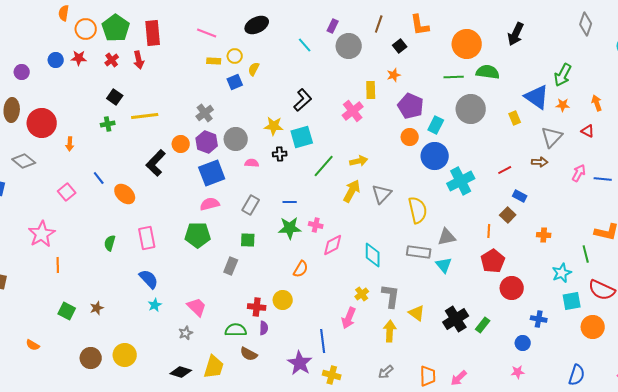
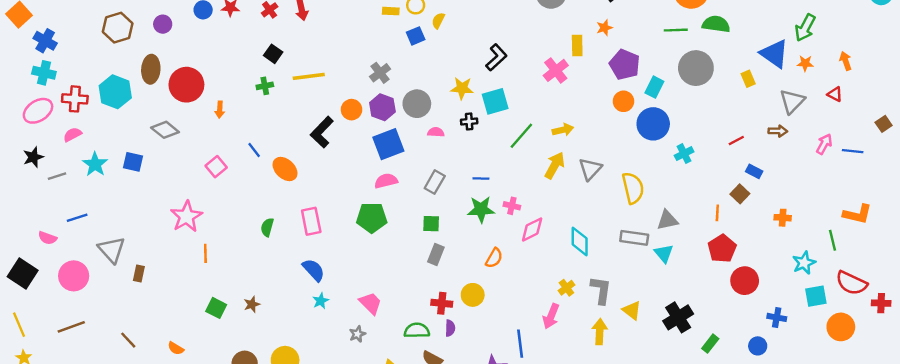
cyan cross: (461, 181) -> (684, 154), size x0.6
gray rectangle: (231, 266) -> (436, 255), moved
green rectangle: (483, 325) -> (710, 344), moved

